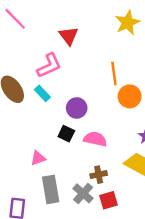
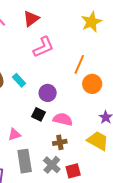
red triangle: (69, 36) -> (31, 19), moved, turned 30
pink L-shape: (49, 66) -> (43, 47), moved
orange line: (114, 74) -> (79, 64), turned 30
brown cross: (99, 175) -> (60, 142), moved

